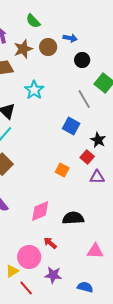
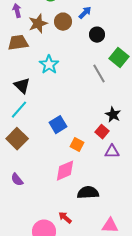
blue arrow: (70, 38) -> (85, 13), turned -56
blue square: (71, 126) -> (58, 125), moved, turned 30
pink diamond: (40, 211) -> (65, 171), moved

